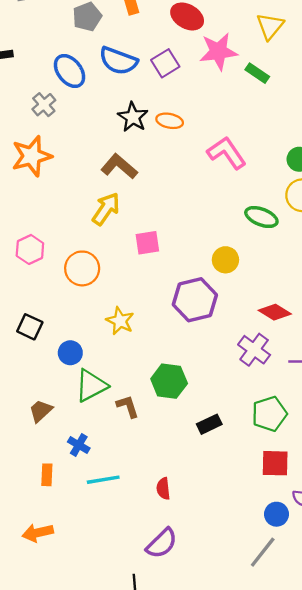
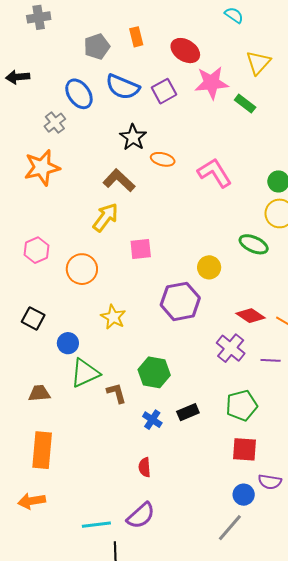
orange ellipse: (170, 121) -> (163, 159), moved
green ellipse: (261, 217) -> (254, 244), moved
brown trapezoid: (41, 411) -> (39, 393), turned 35
blue cross: (79, 445) -> (152, 420), moved
orange rectangle: (47, 475) -> (42, 450), size x1.8
cyan line: (103, 480) -> (96, 525), moved

